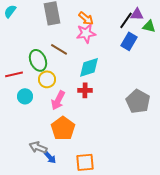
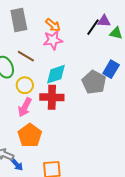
blue rectangle: (129, 41) -> (111, 69), moved
yellow circle: (47, 79) -> (25, 85), moved
red cross: (85, 90) -> (52, 97), size x1.6
gray pentagon: (138, 101) -> (94, 82), moved

